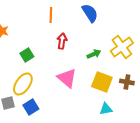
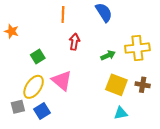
yellow cross: (122, 47) -> (137, 48), turned 30
pink triangle: (67, 78) -> (62, 81), moved

